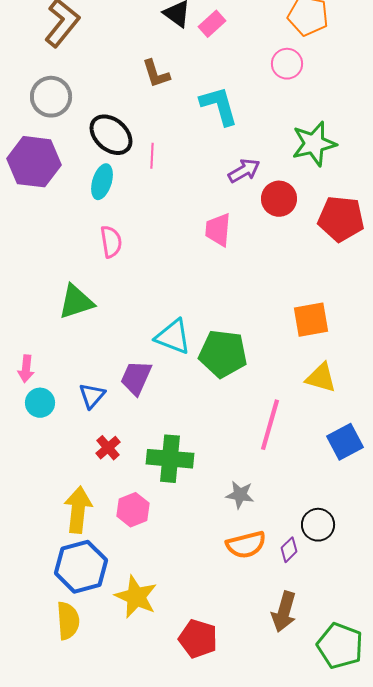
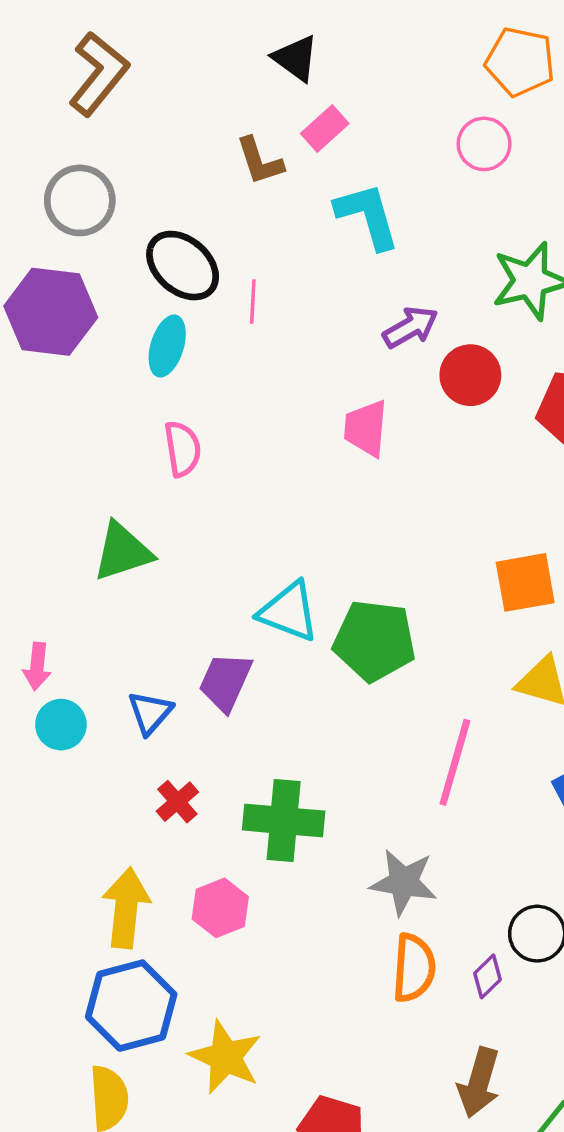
pink rectangle: (212, 24) -> (325, 128), moved
gray star: (240, 495) -> (404, 882), size x1.4
orange semicircle: (246, 545) -> (414, 968), turned -72

